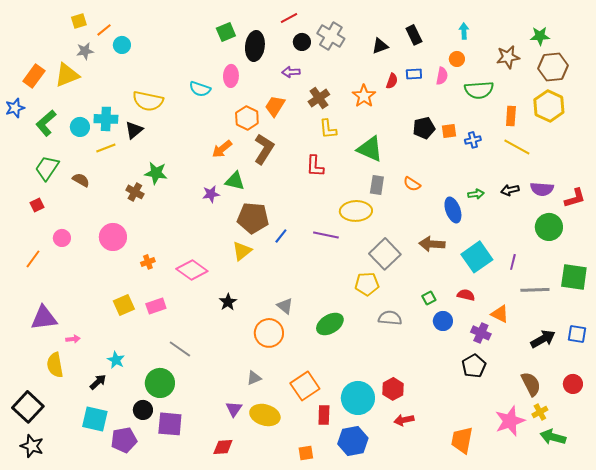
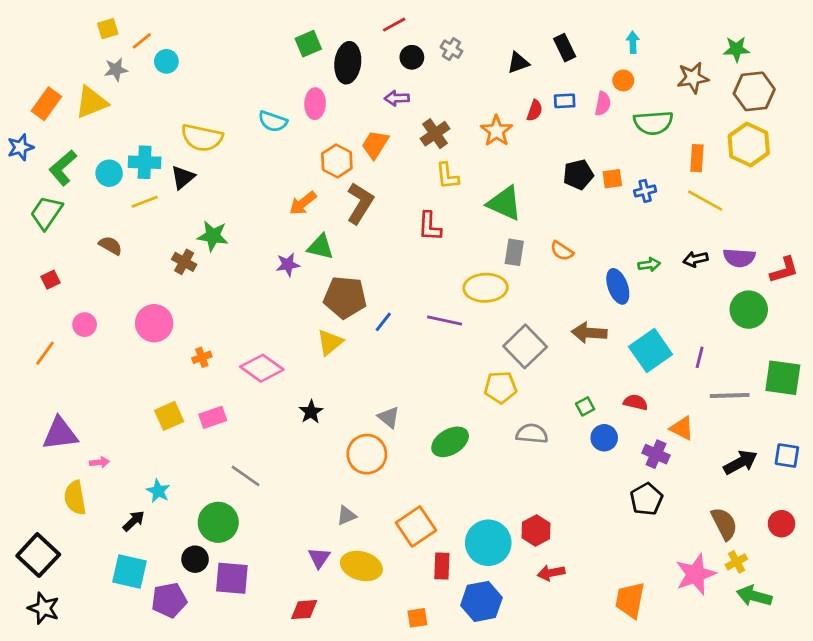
gray cross: (331, 36) -> (451, 49), size x0.6
green trapezoid: (47, 168) -> (46, 213), moved

